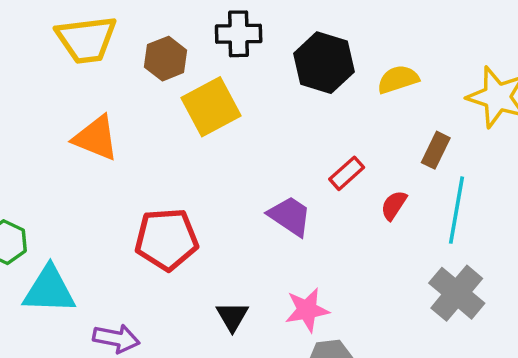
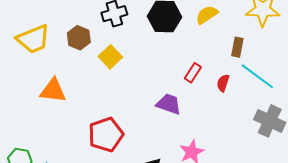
yellow square: (211, 107) -> (110, 57), size x0.7
cyan line: (456, 210) -> (257, 76), turned -48

